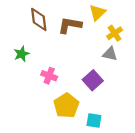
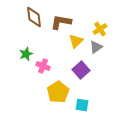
yellow triangle: (97, 13) -> (76, 41), moved
green star: (22, 54) -> (26, 54), moved
gray triangle: (110, 54) -> (96, 47), turned -48

